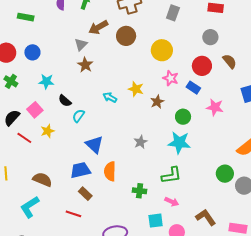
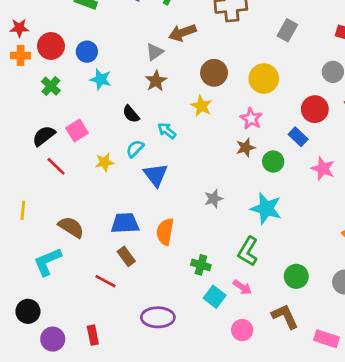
brown circle: (126, 36) -> (214, 73), moved
pink star: (171, 78) -> (251, 119), moved
cyan star: (46, 82) -> (101, 79), moved
yellow star: (136, 89) -> (201, 106), moved
cyan arrow: (110, 97) -> (167, 131), moved
black semicircle: (65, 101) -> (131, 114), moved
green circle: (183, 117) -> (273, 162), moved
yellow star: (48, 131) -> (104, 162), moved
blue triangle: (94, 145) -> (156, 175), moved
green circle: (225, 174) -> (296, 276), moved
green L-shape: (171, 175) -> (248, 251), turned 120
cyan square: (156, 221) -> (215, 297), moved, turned 35

